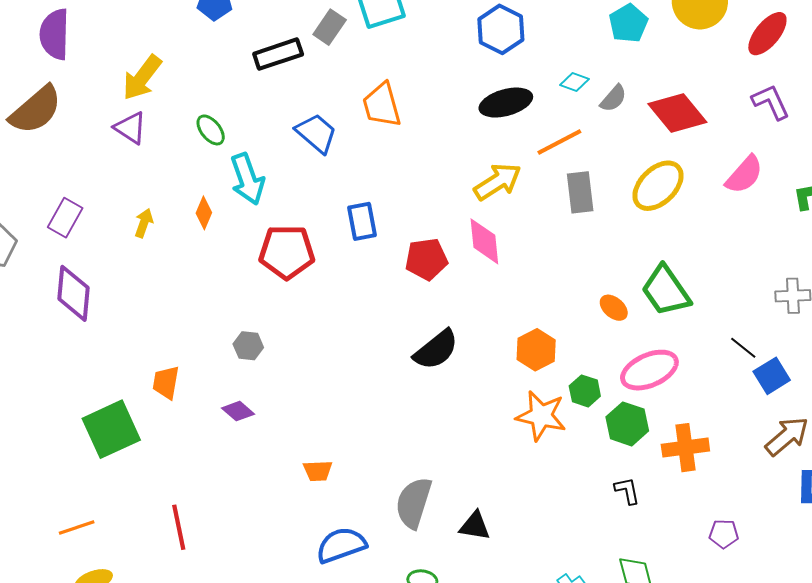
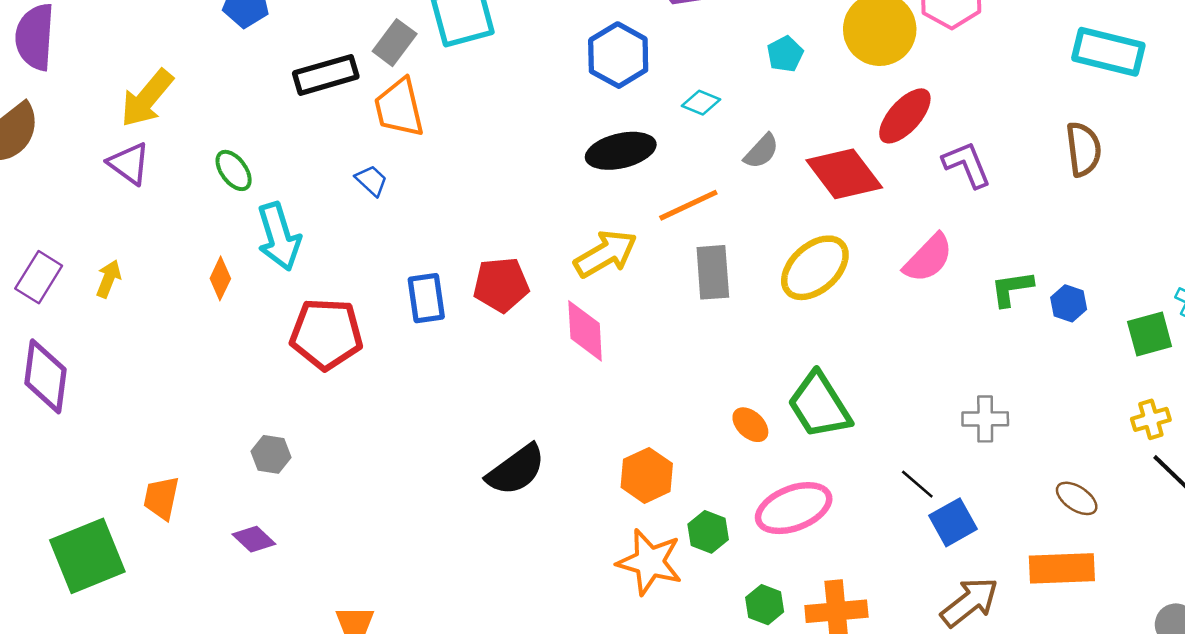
cyan pentagon: (628, 23) -> (785, 54), size x0.7
red ellipse: (767, 34) -> (905, 116), moved
cyan diamond: (575, 82) -> (701, 103), moved
orange trapezoid: (382, 105) -> (399, 108), moved
blue trapezoid: (316, 133) -> (371, 180), size x0.6
yellow arrow: (144, 223) -> (109, 279), moved
red pentagon: (426, 259) -> (501, 285), moved
green hexagon: (627, 424) -> (765, 605), moved, size x0.7

